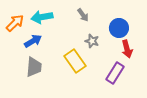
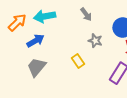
yellow rectangle: (75, 61) -> (78, 61), size x0.6
gray trapezoid: (34, 67) -> (36, 67), turned -145

